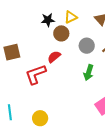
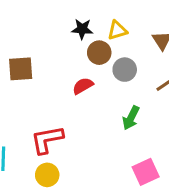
gray circle: (87, 46) -> (125, 70), moved
red L-shape: (36, 74) -> (47, 140), moved

